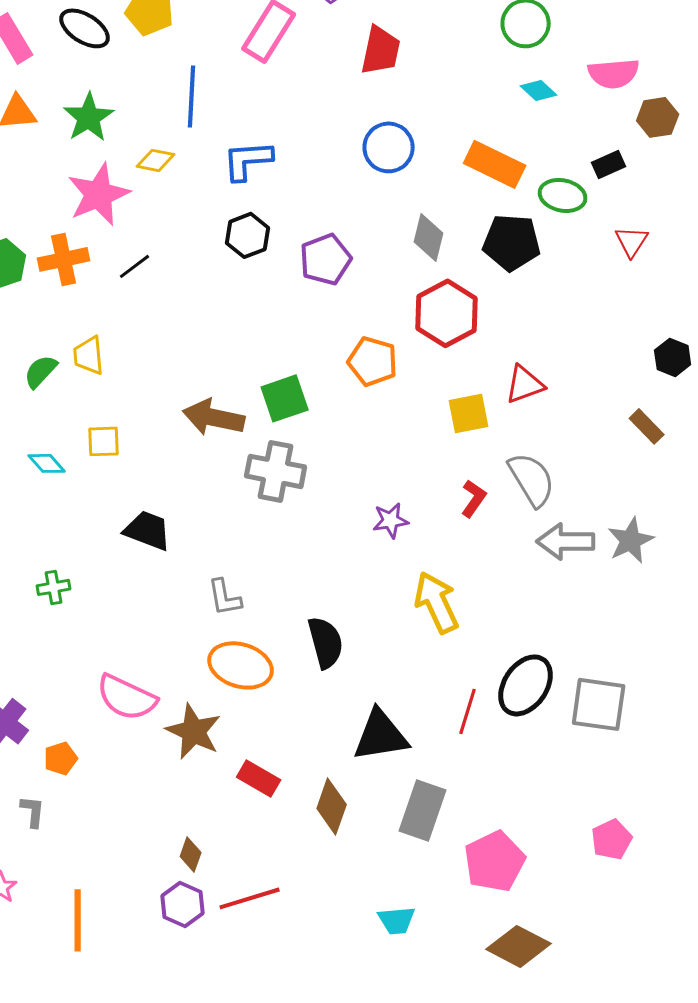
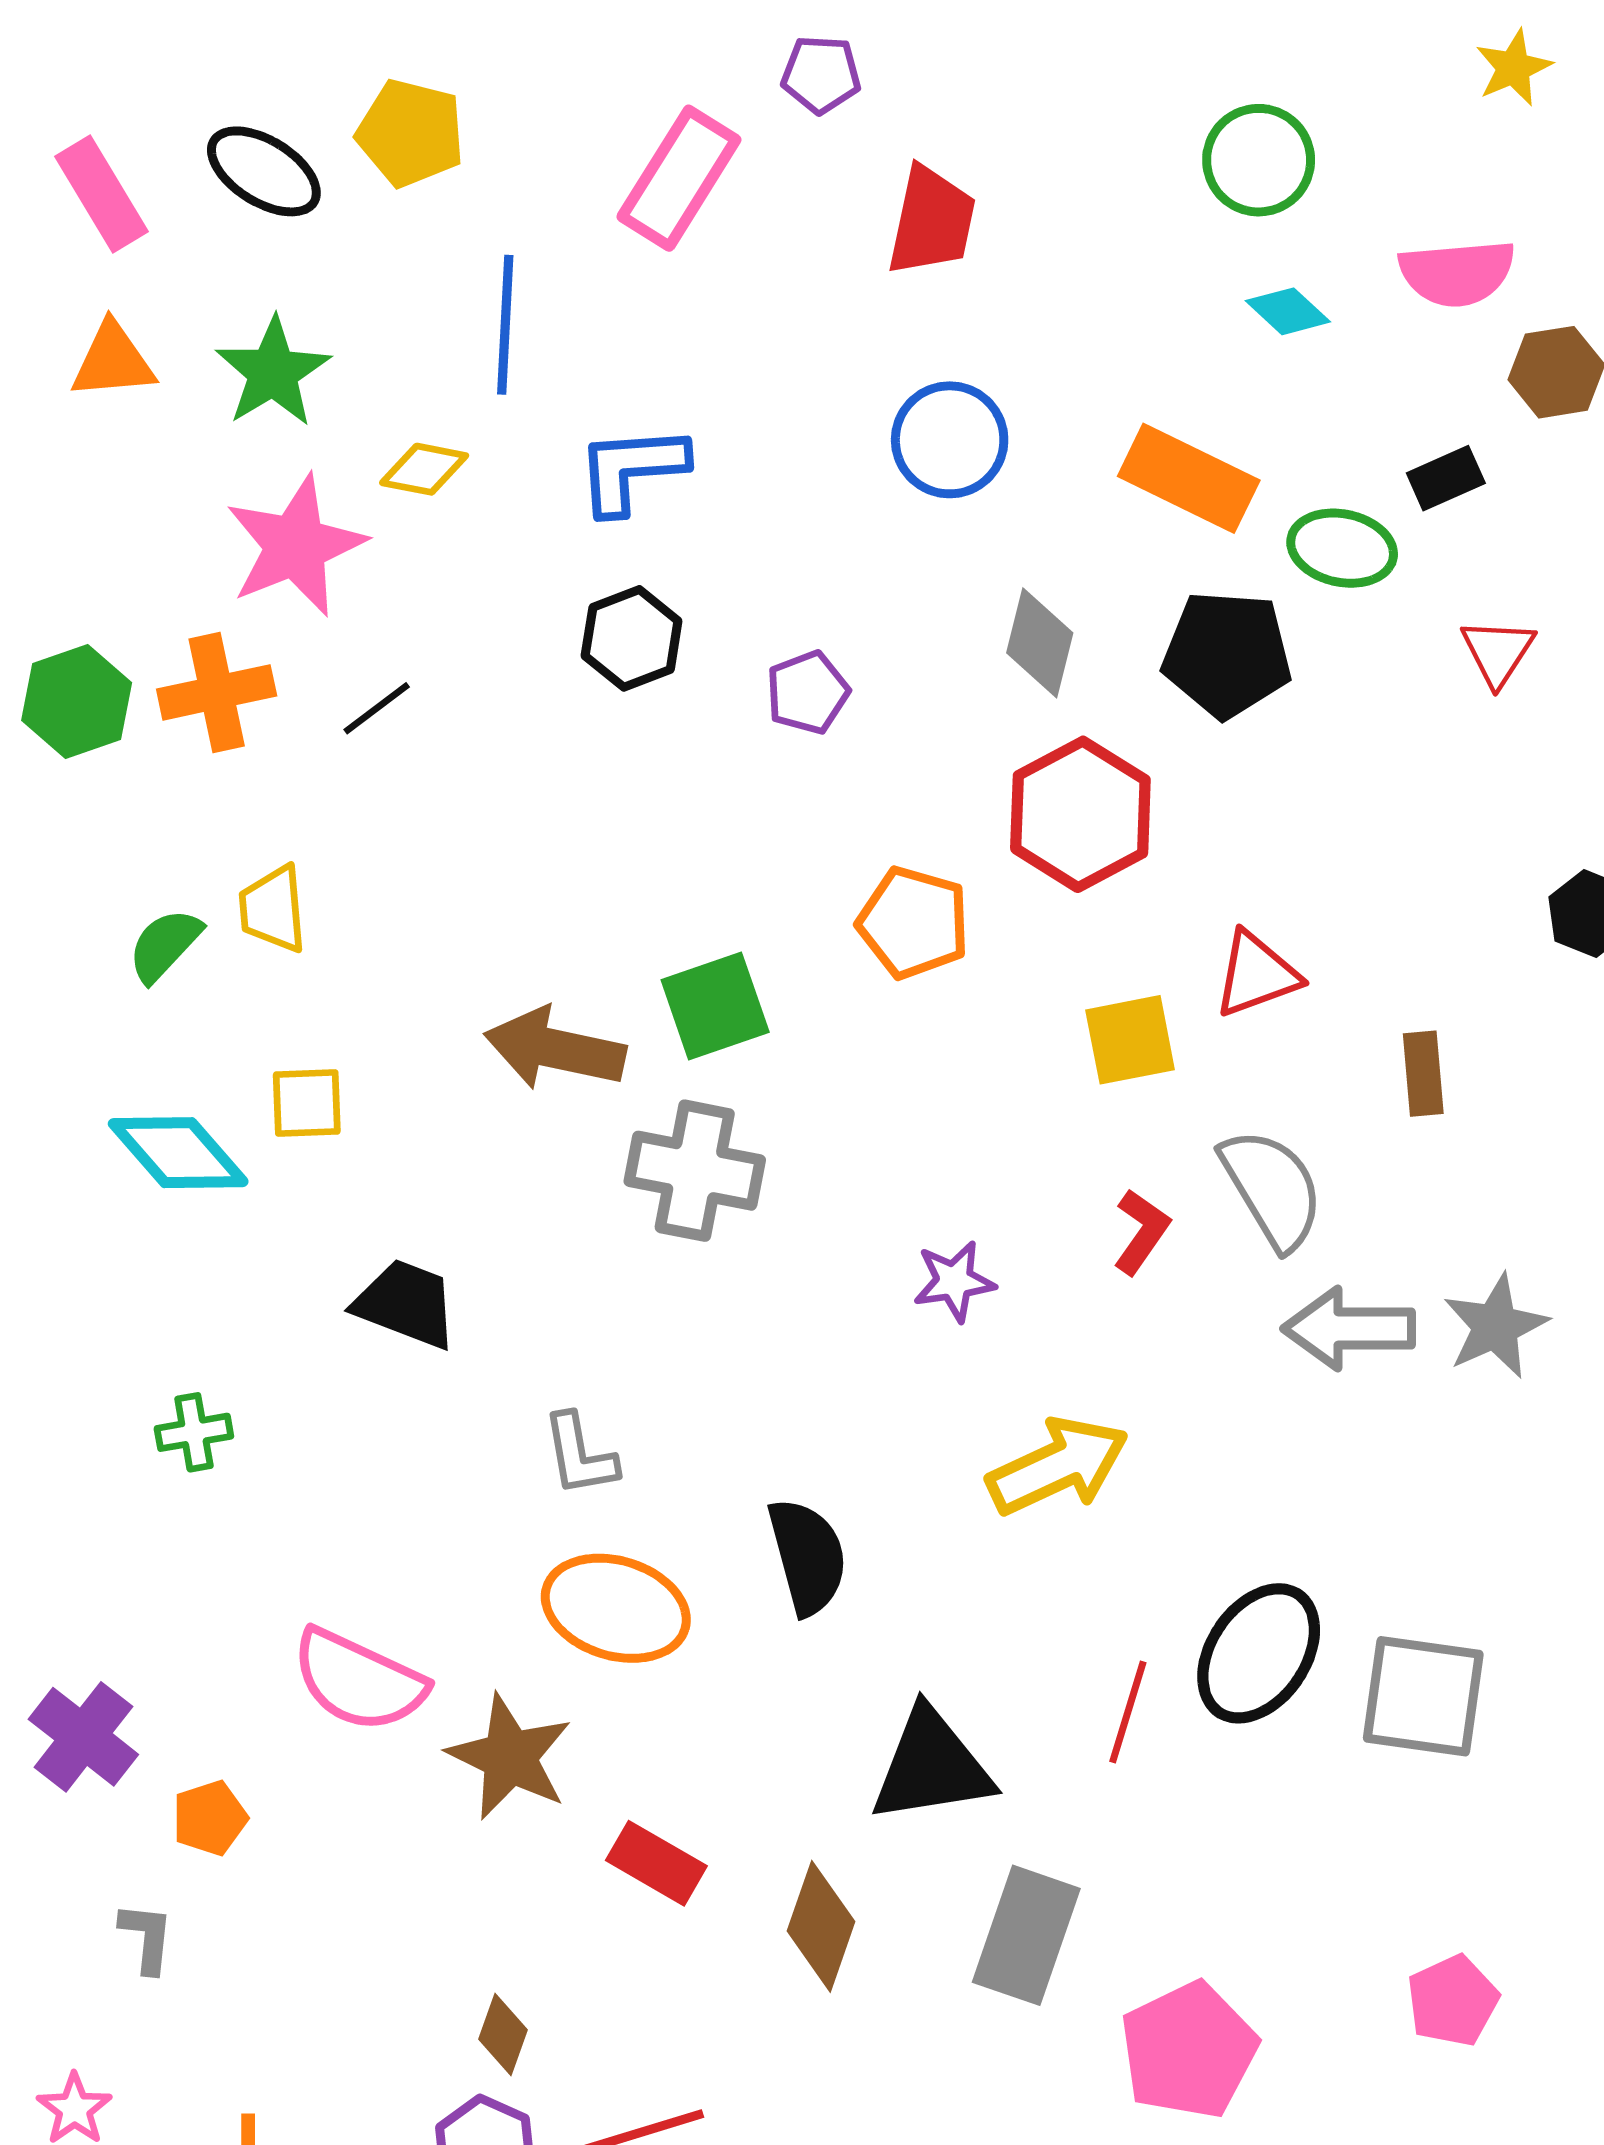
purple pentagon: (326, 259) -> (808, 692), size x0.7
brown rectangle: (647, 426) -> (1423, 1074), moved, turned 39
cyan diamond: (47, 463) -> (178, 1153), size x1.6
yellow arrow: (437, 602) -> (1058, 1466), turned 90

